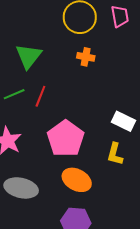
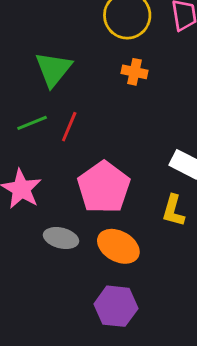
gray ellipse: (21, 188) -> (61, 238), moved, size x0.7

